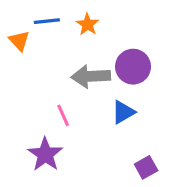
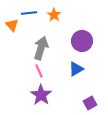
gray arrow: (91, 76) -> (41, 48), moved, turned 110
purple star: (45, 154) -> (41, 95), moved

